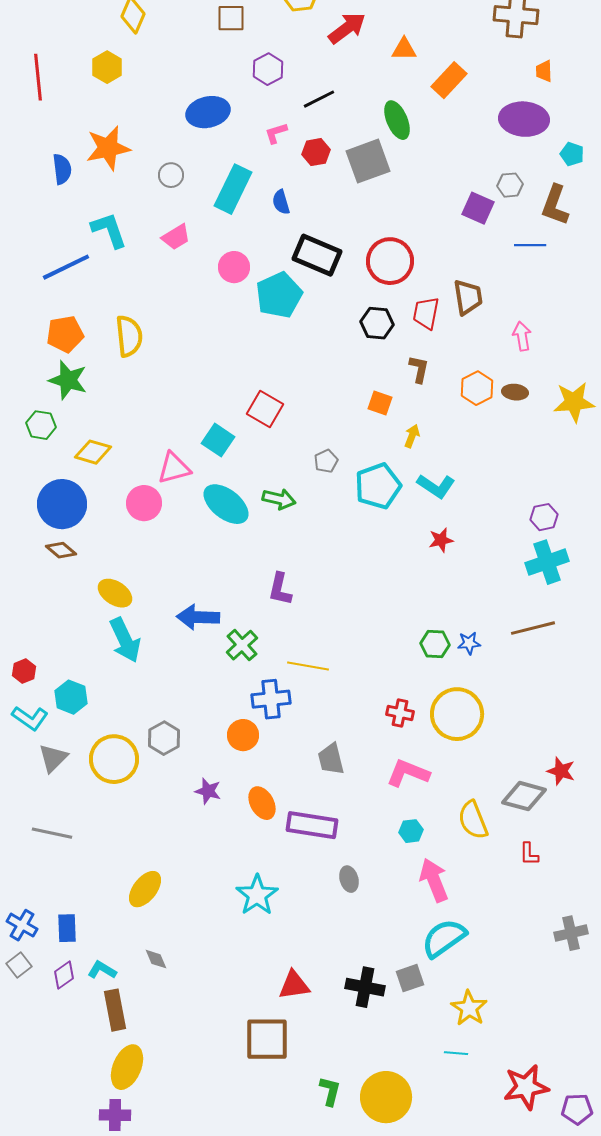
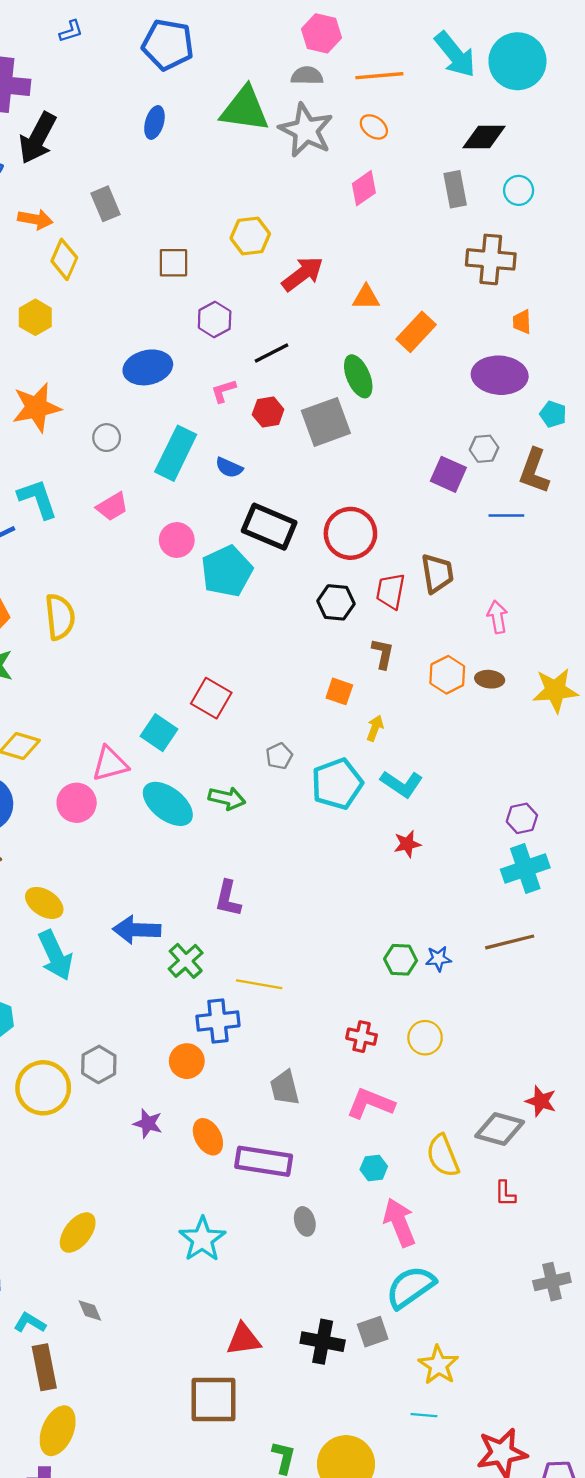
blue semicircle: (281, 202) -> (229, 468), turned -50
yellow circle: (457, 714) -> (425, 1038), size x0.6

